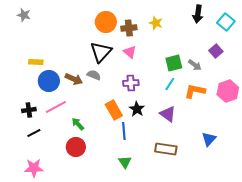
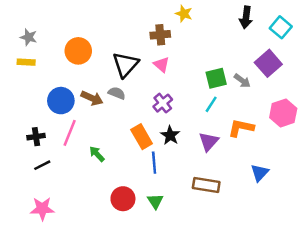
gray star: (24, 15) -> (29, 37), moved
orange circle: (106, 22) -> (78, 51), moved
yellow star: (156, 23) -> (184, 14), moved
purple square: (216, 51) -> (268, 63), size x1.5
yellow rectangle: (36, 62) -> (26, 62), moved
purple cross: (131, 83) -> (163, 103), turned -35
orange L-shape: (195, 91) -> (241, 128), moved
pink line: (56, 107) -> (70, 133), turned -40
purple triangle: (168, 114) -> (209, 142), turned 36
red circle: (76, 147) -> (123, 199), moved

